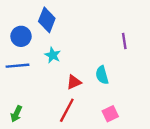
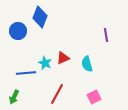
cyan star: (53, 55) -> (45, 63), moved
blue line: (17, 66) -> (26, 73), moved
red triangle: (74, 82) -> (63, 58), moved

